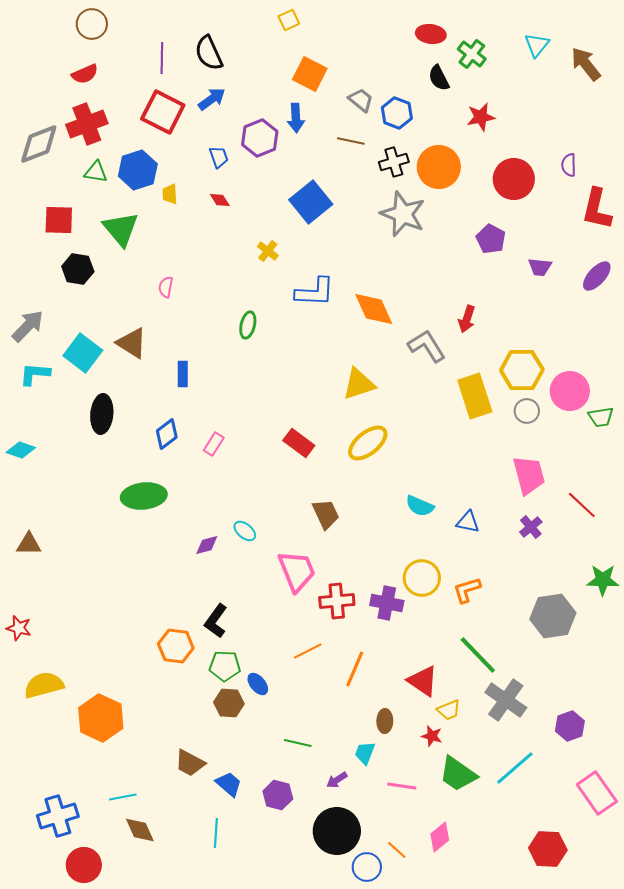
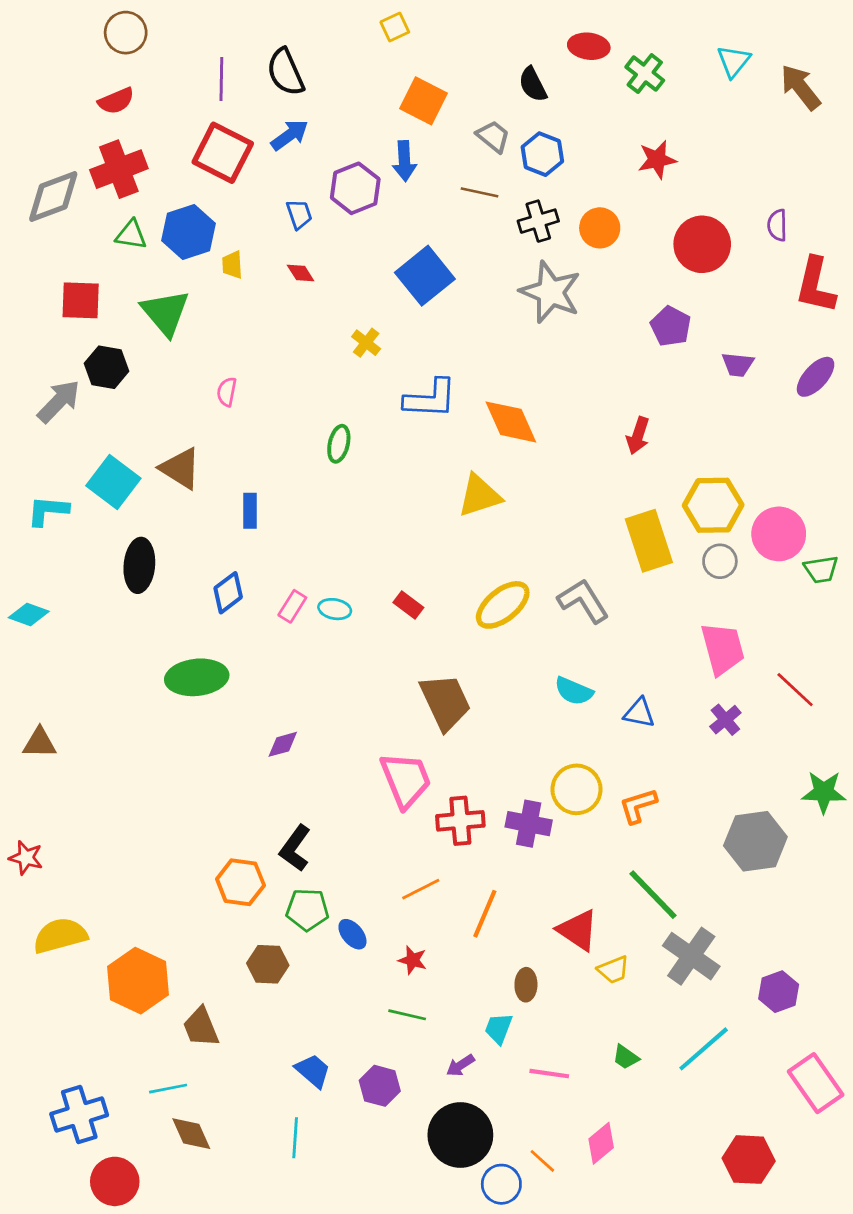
black semicircle: (439, 78) -> (533, 84), moved
orange circle: (439, 167) -> (600, 228), size x0.7
gray arrow: (28, 326) -> (59, 401), moved
gray L-shape: (427, 346) -> (583, 601), moved
yellow triangle: (359, 384) -> (480, 496), moved
red rectangle: (299, 443) -> (408, 605), size x0.7
brown trapezoid: (326, 514) -> (445, 702), size x1.4
cyan ellipse: (245, 531) -> (335, 609), moved, turned -30
brown hexagon: (229, 703) -> (268, 964), moved
red star: (432, 736) -> (413, 960), moved
brown trapezoid: (190, 763) -> (201, 1027), moved, turned 40
green trapezoid: (458, 774) -> (626, 1057), size x0.5

